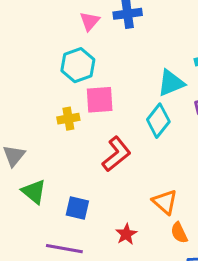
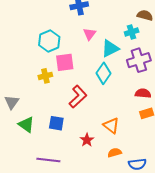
pink triangle: (90, 21) -> (89, 34), moved
blue square: (77, 208) -> (56, 123), moved
orange semicircle: (179, 233) -> (115, 153), moved, turned 104
red star: (126, 234) -> (87, 140), moved

